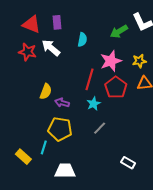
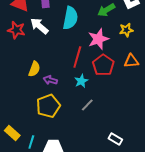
cyan semicircle: (82, 40) -> (70, 18), size x1.6
yellow star: (139, 61) -> (126, 30), moved
yellow pentagon: (60, 129) -> (48, 106), turned -30
cyan line: (44, 147) -> (31, 142), moved

